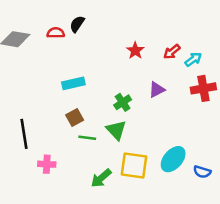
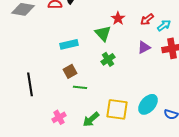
purple triangle: (157, 90) -> (144, 47), moved
green triangle: (116, 130) -> (103, 33), moved
pink cross: (47, 164) -> (59, 117), moved, turned -32

